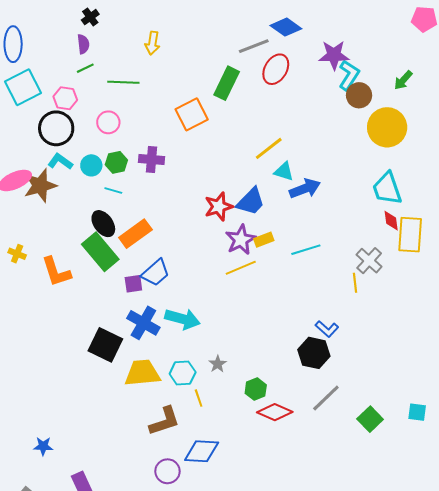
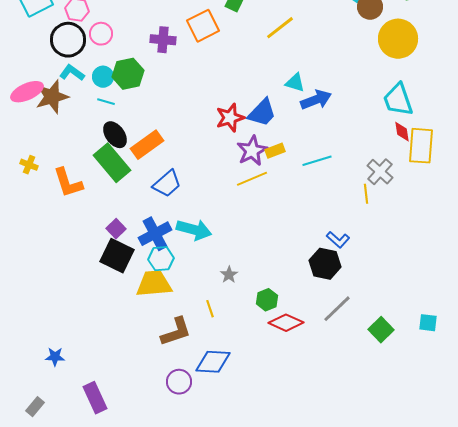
pink circle: (108, 122) -> (101, 34), moved
yellow line: (269, 148) -> (280, 28), moved
purple cross: (151, 159) -> (163, 40), moved
green hexagon: (116, 162) -> (128, 74), size x1.4
cyan line: (113, 191) -> (106, 102), moved
purple square: (133, 284) -> (116, 229), moved, turned -36
blue cross: (143, 323) -> (155, 234), turned 32
cyan hexagon: (183, 373) -> (161, 259), moved

